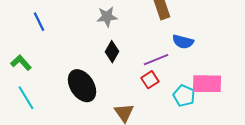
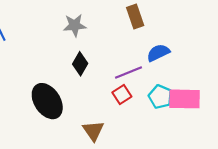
blue semicircle: (183, 42) -> (158, 53), turned 140
cyan pentagon: (184, 96) -> (160, 97), moved

